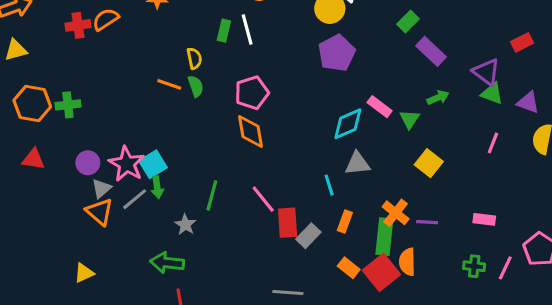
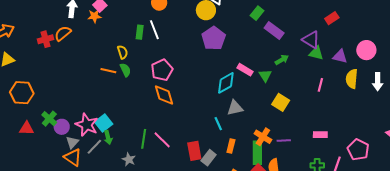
green cross: (68, 105) -> (49, 119), moved, turned -35
pink line: (263, 199) -> (162, 140), moved

